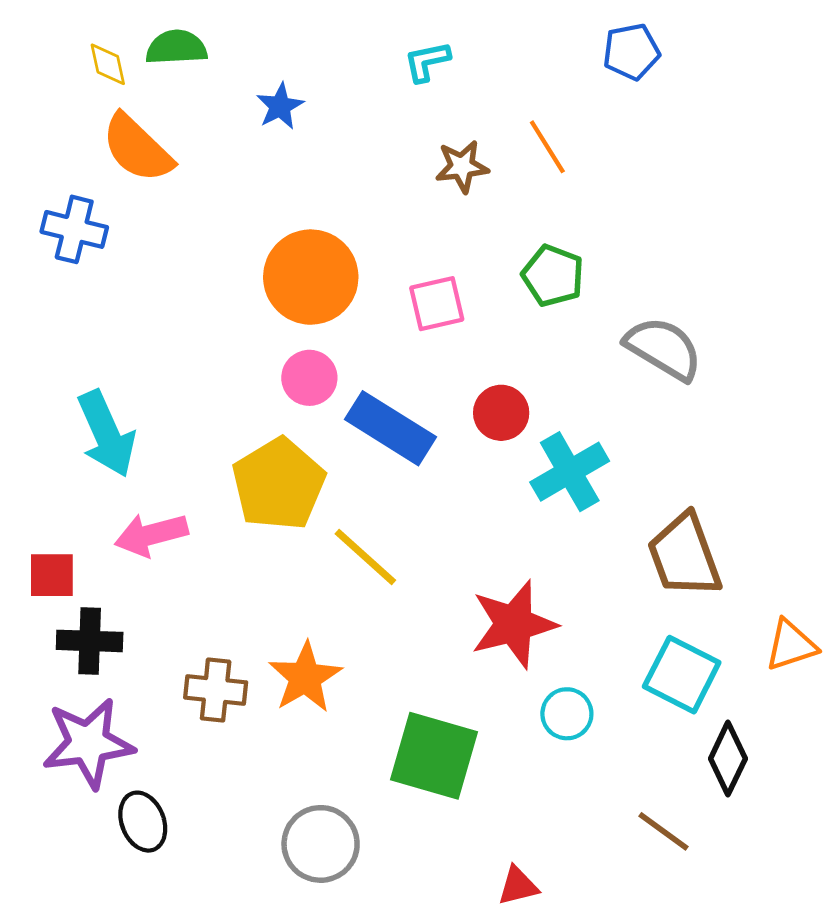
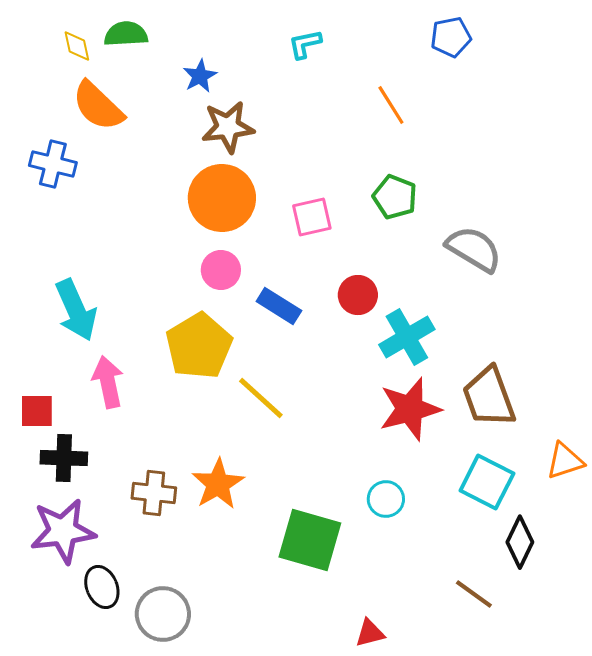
brown star: (462, 166) -> (228, 127), moved, size x1.4
blue rectangle: (391, 428) -> (279, 306), size x0.7
pink arrow: (151, 535) -> (108, 382), turned 93
red star: (514, 624) -> (410, 409), moved
cyan circle: (567, 714) -> (386, 499), moved
gray circle: (321, 844) -> (163, 614), moved

